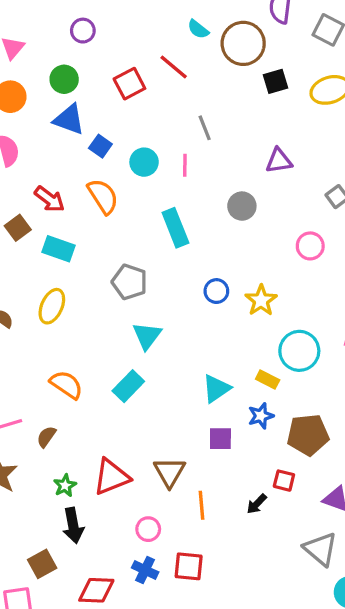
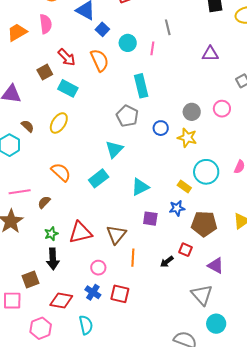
gray circle: (242, 206) -> (192, 112), moved
gray pentagon: (130, 282) -> (127, 116), moved
yellow star: (261, 300) -> (187, 138), turned -30
cyan triangle: (216, 389) -> (140, 187), moved

